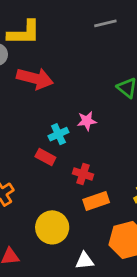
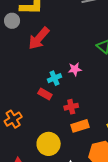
red arrow: (35, 79) -> (39, 38), turned 115
red cross: (83, 174) -> (71, 107), turned -32

